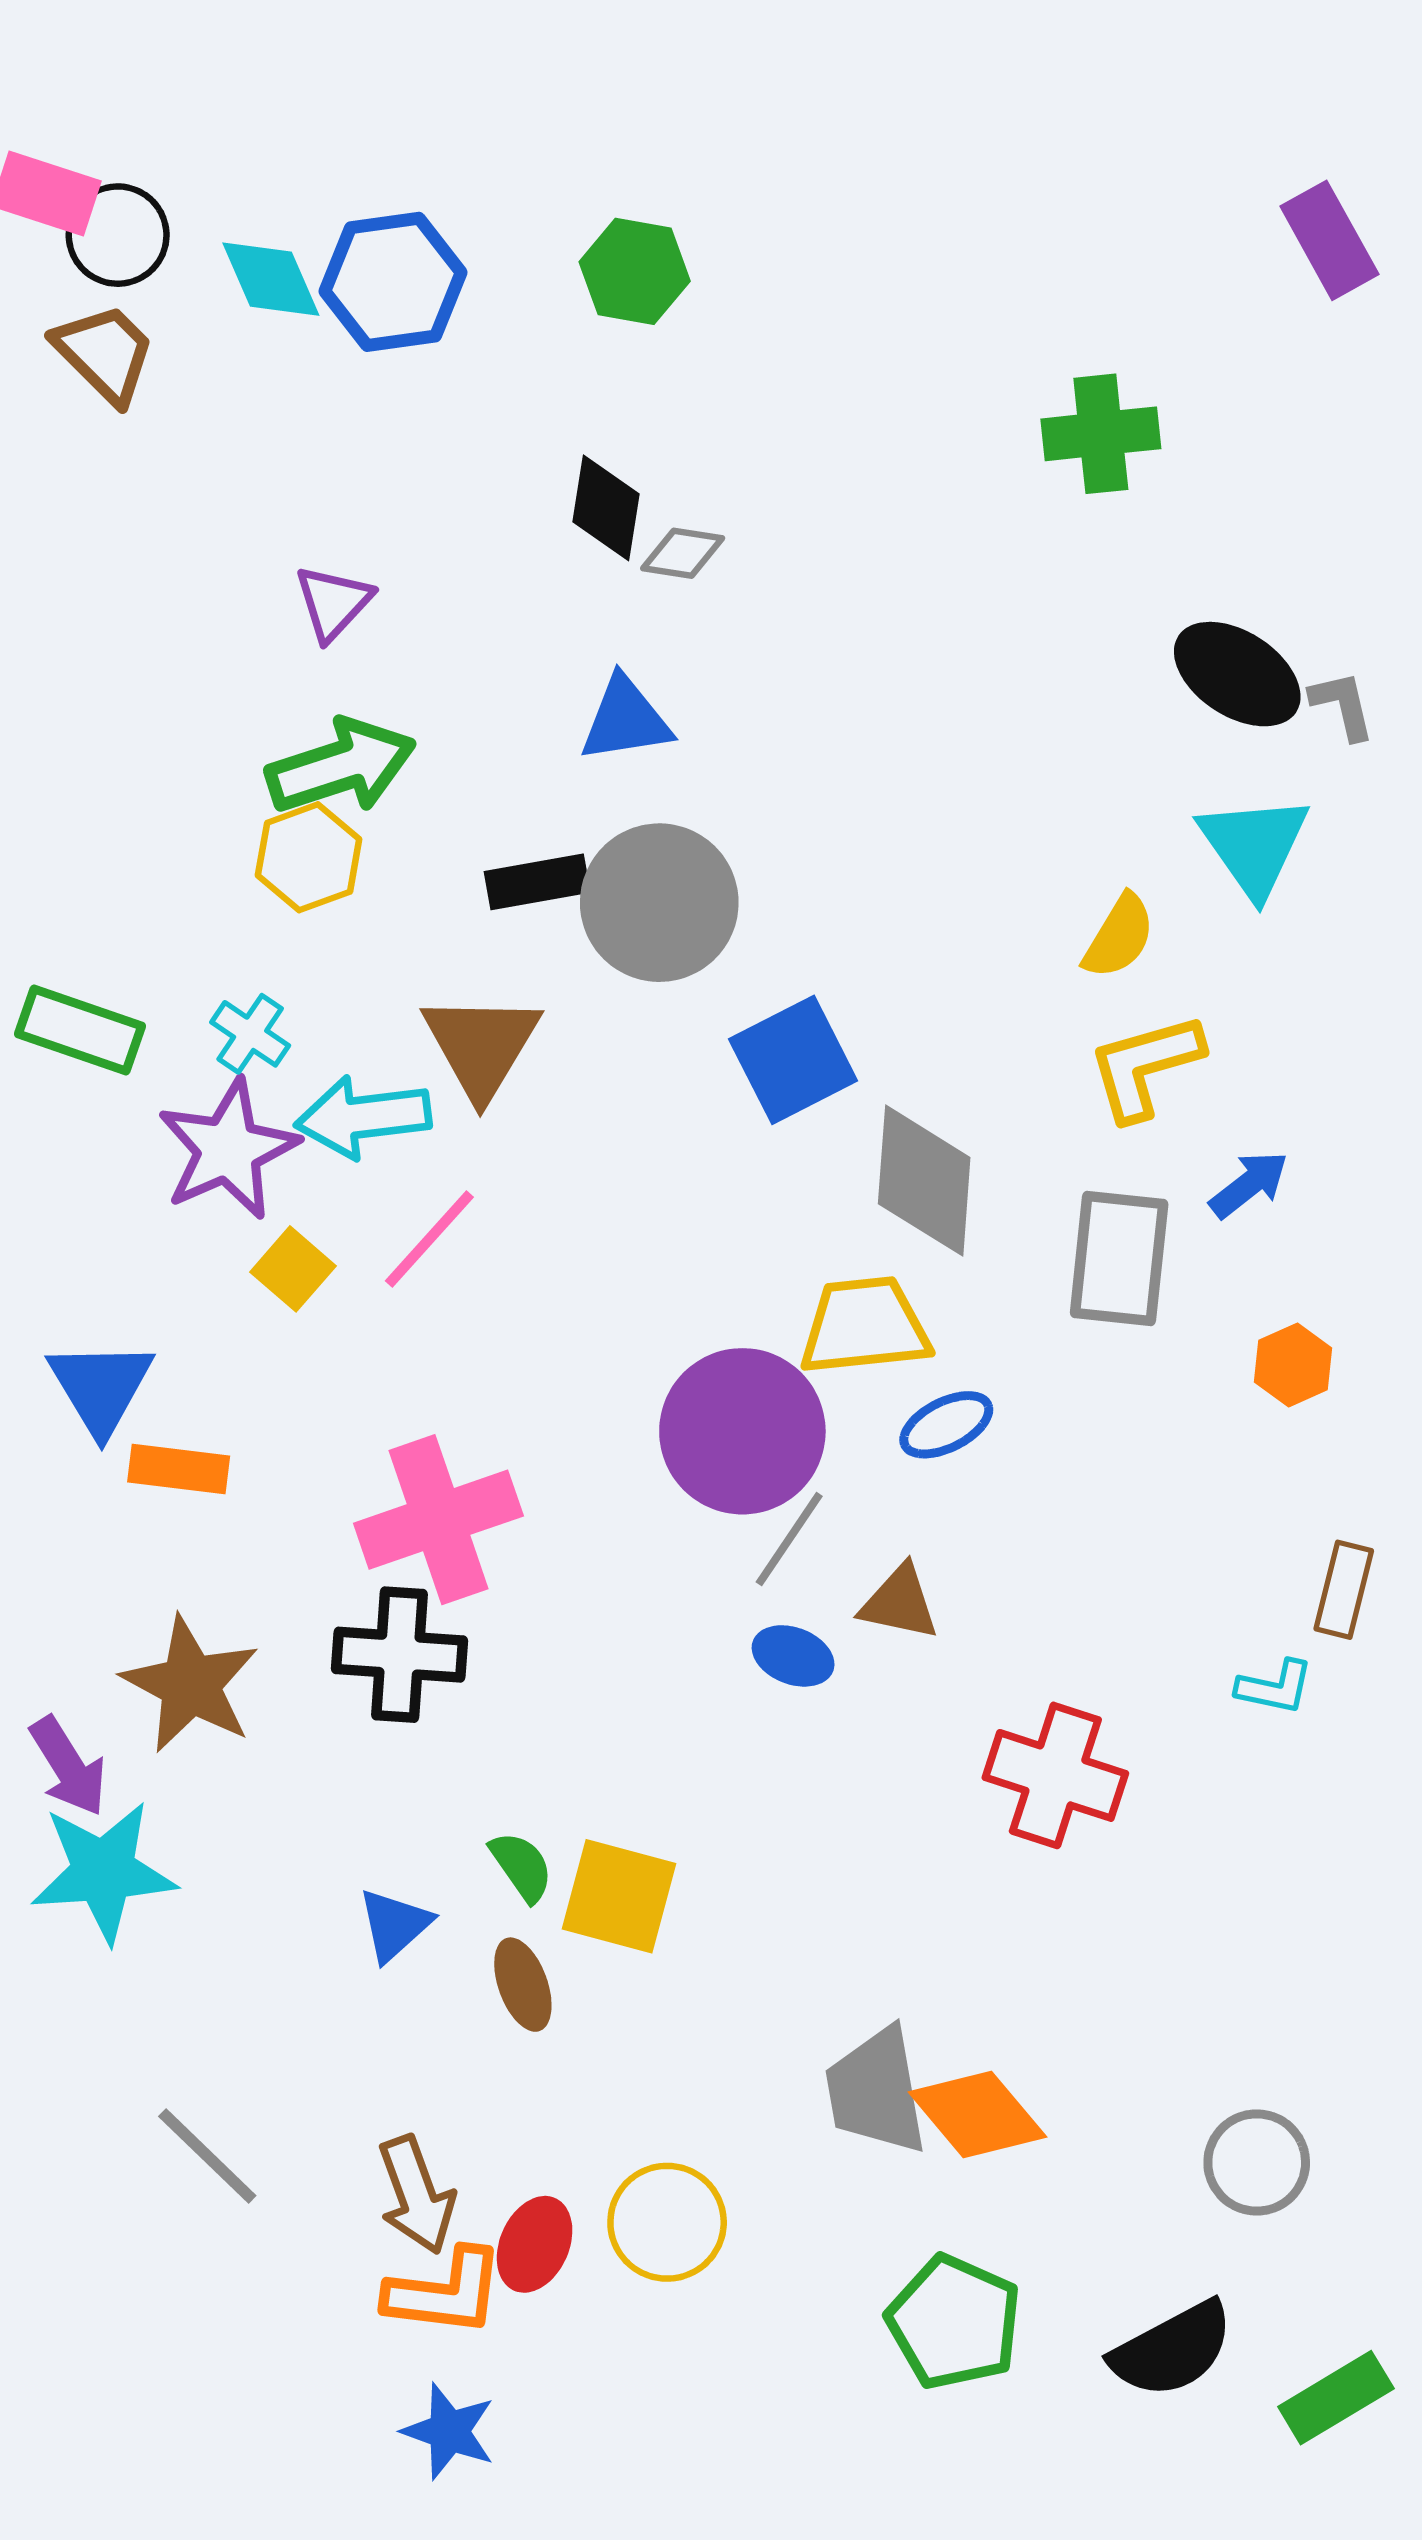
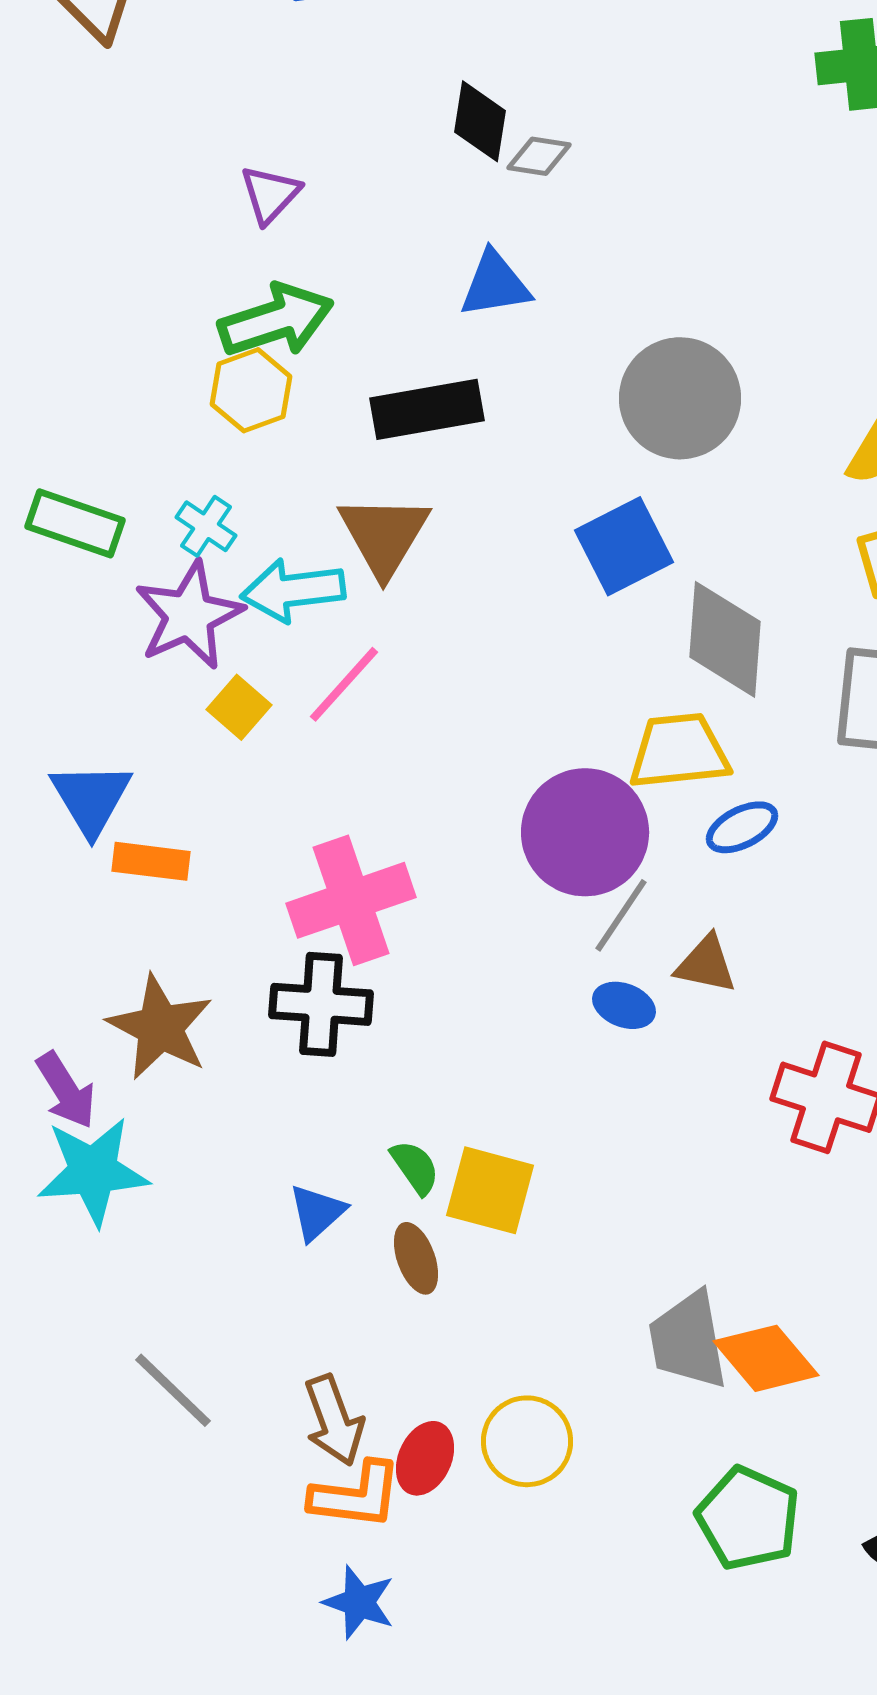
black rectangle: (537, 882) -> (427, 409), size x1.4
gray circle: (659, 903) -> (680, 398), moved

